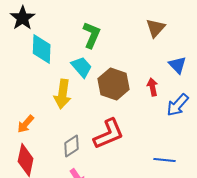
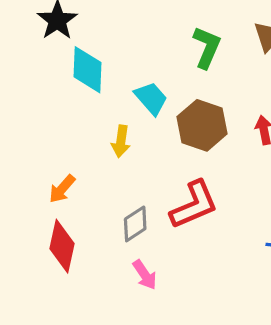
green L-shape: (92, 35) -> (207, 47), moved
yellow arrow: (63, 94) -> (121, 141), size x0.7

